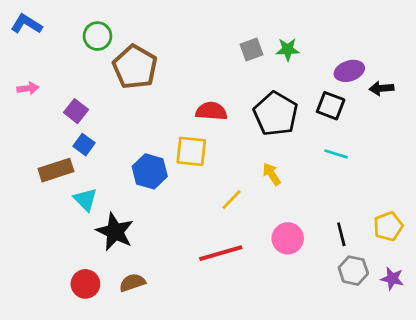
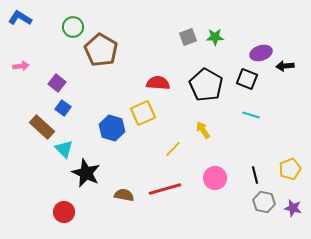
yellow square: (191, 151) -> (143, 113), turned -30
brown rectangle: (56, 170) -> (42, 127), turned 60
brown semicircle: (132, 283) -> (124, 195), moved, turned 30

